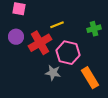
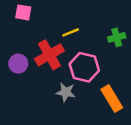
purple circle: (16, 37) -> (18, 64), moved

